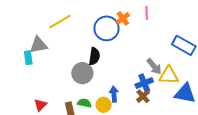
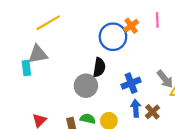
yellow line: (60, 22) -> (48, 23), moved
blue cross: (144, 83) -> (131, 83), moved
blue arrow: (114, 94) -> (136, 108), moved

